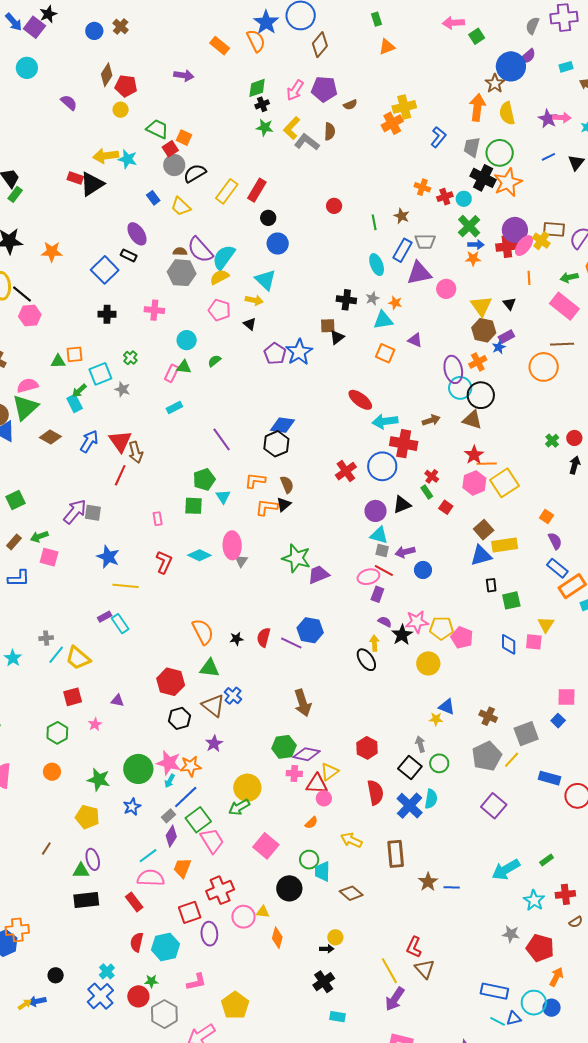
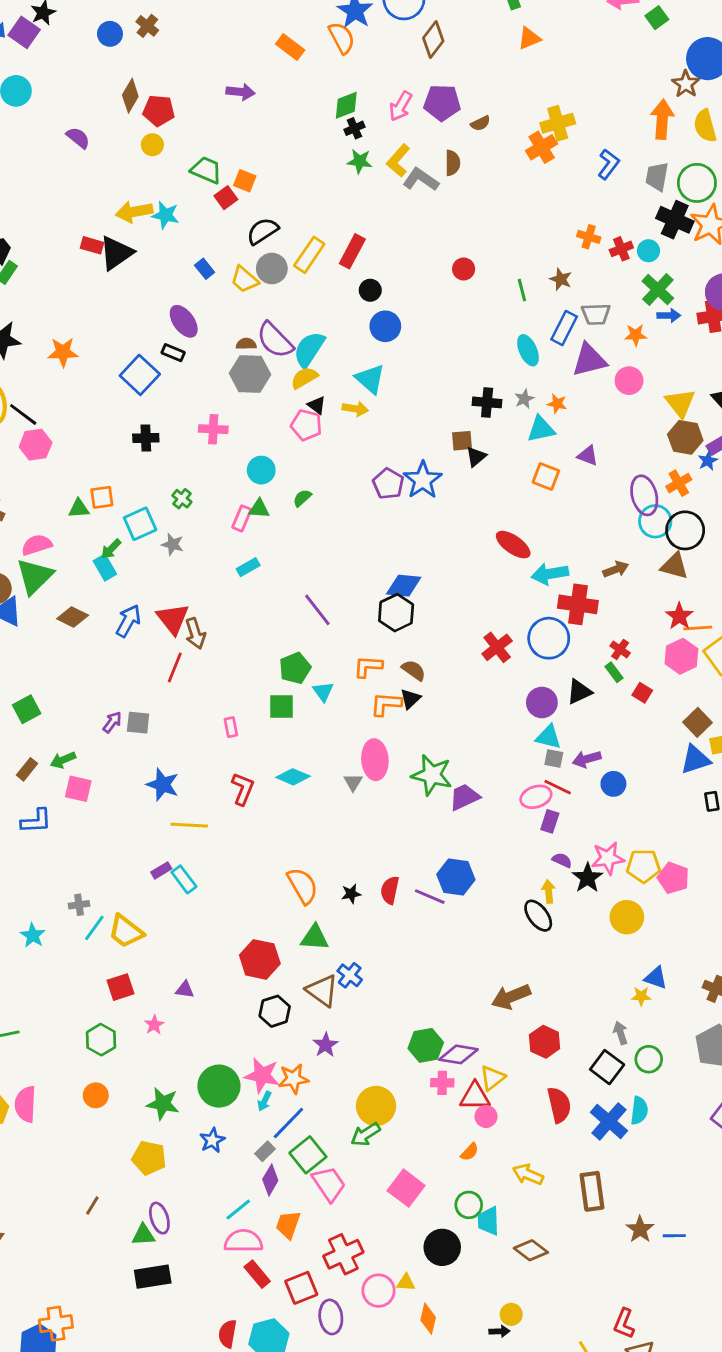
gray circle: (174, 165) -> (272, 268), moved
orange star: (473, 258) -> (636, 335), moved
black triangle: (250, 324) -> (317, 405), moved
brown semicircle: (287, 485) -> (414, 670), turned -30
purple arrow: (75, 512) -> (112, 722), size x0.6
pink ellipse: (232, 545) -> (375, 760), moved
brown arrow: (303, 703) -> (511, 997), moved, turned 88
red rectangle: (134, 902) -> (257, 1274), moved

